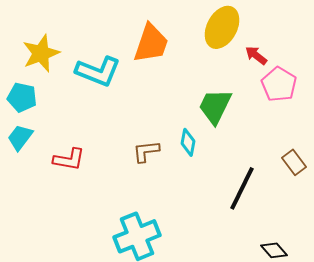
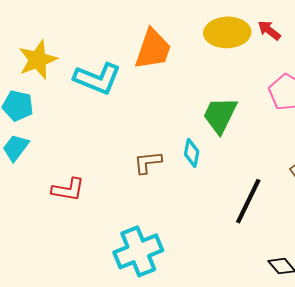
yellow ellipse: (222, 27) -> (227, 32), turned 60
red arrow: (256, 55) -> (269, 30), moved
red L-shape: (69, 159) -> (68, 190), moved

